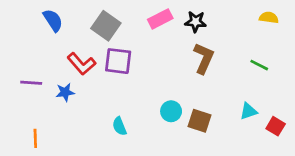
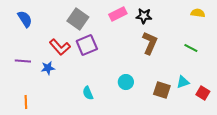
blue semicircle: (53, 20) -> (25, 19), moved
purple square: (118, 61) -> (87, 45), turned -30
brown square: (200, 121) -> (162, 90), moved

